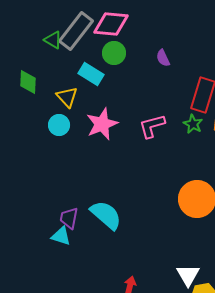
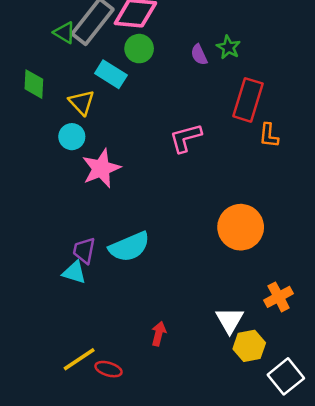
pink star: (102, 124) -> (101, 168), moved
green star: (193, 124) -> (228, 47), moved
cyan semicircle: (106, 215) -> (129, 247), turned 116

